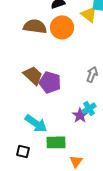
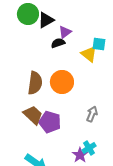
brown semicircle: (35, 26) -> (35, 83), moved, turned 90
orange circle: (62, 27) -> (62, 82), moved

